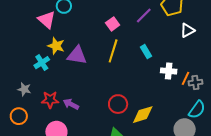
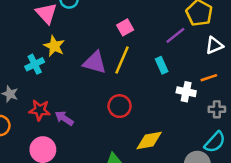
purple line: (144, 16) -> (175, 35), moved
purple triangle: (77, 55) -> (95, 62), moved
orange line: (186, 78) -> (209, 78), moved, turned 40
red circle: (118, 104) -> (120, 106), moved

